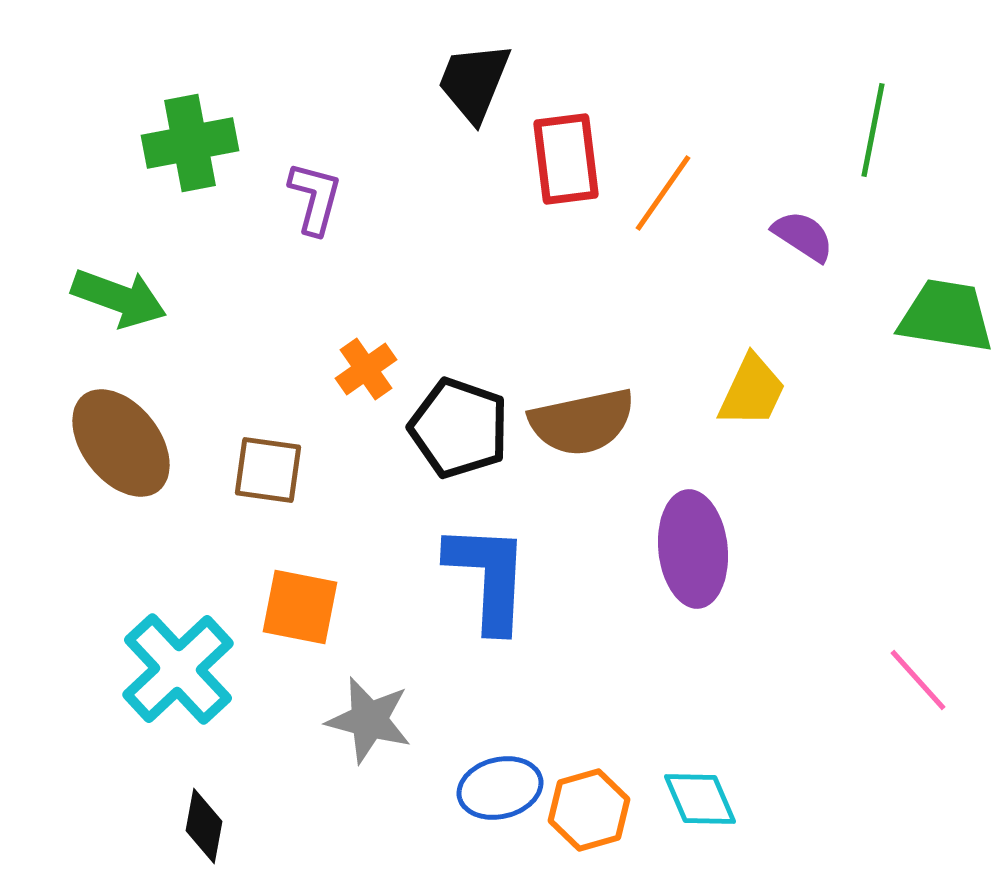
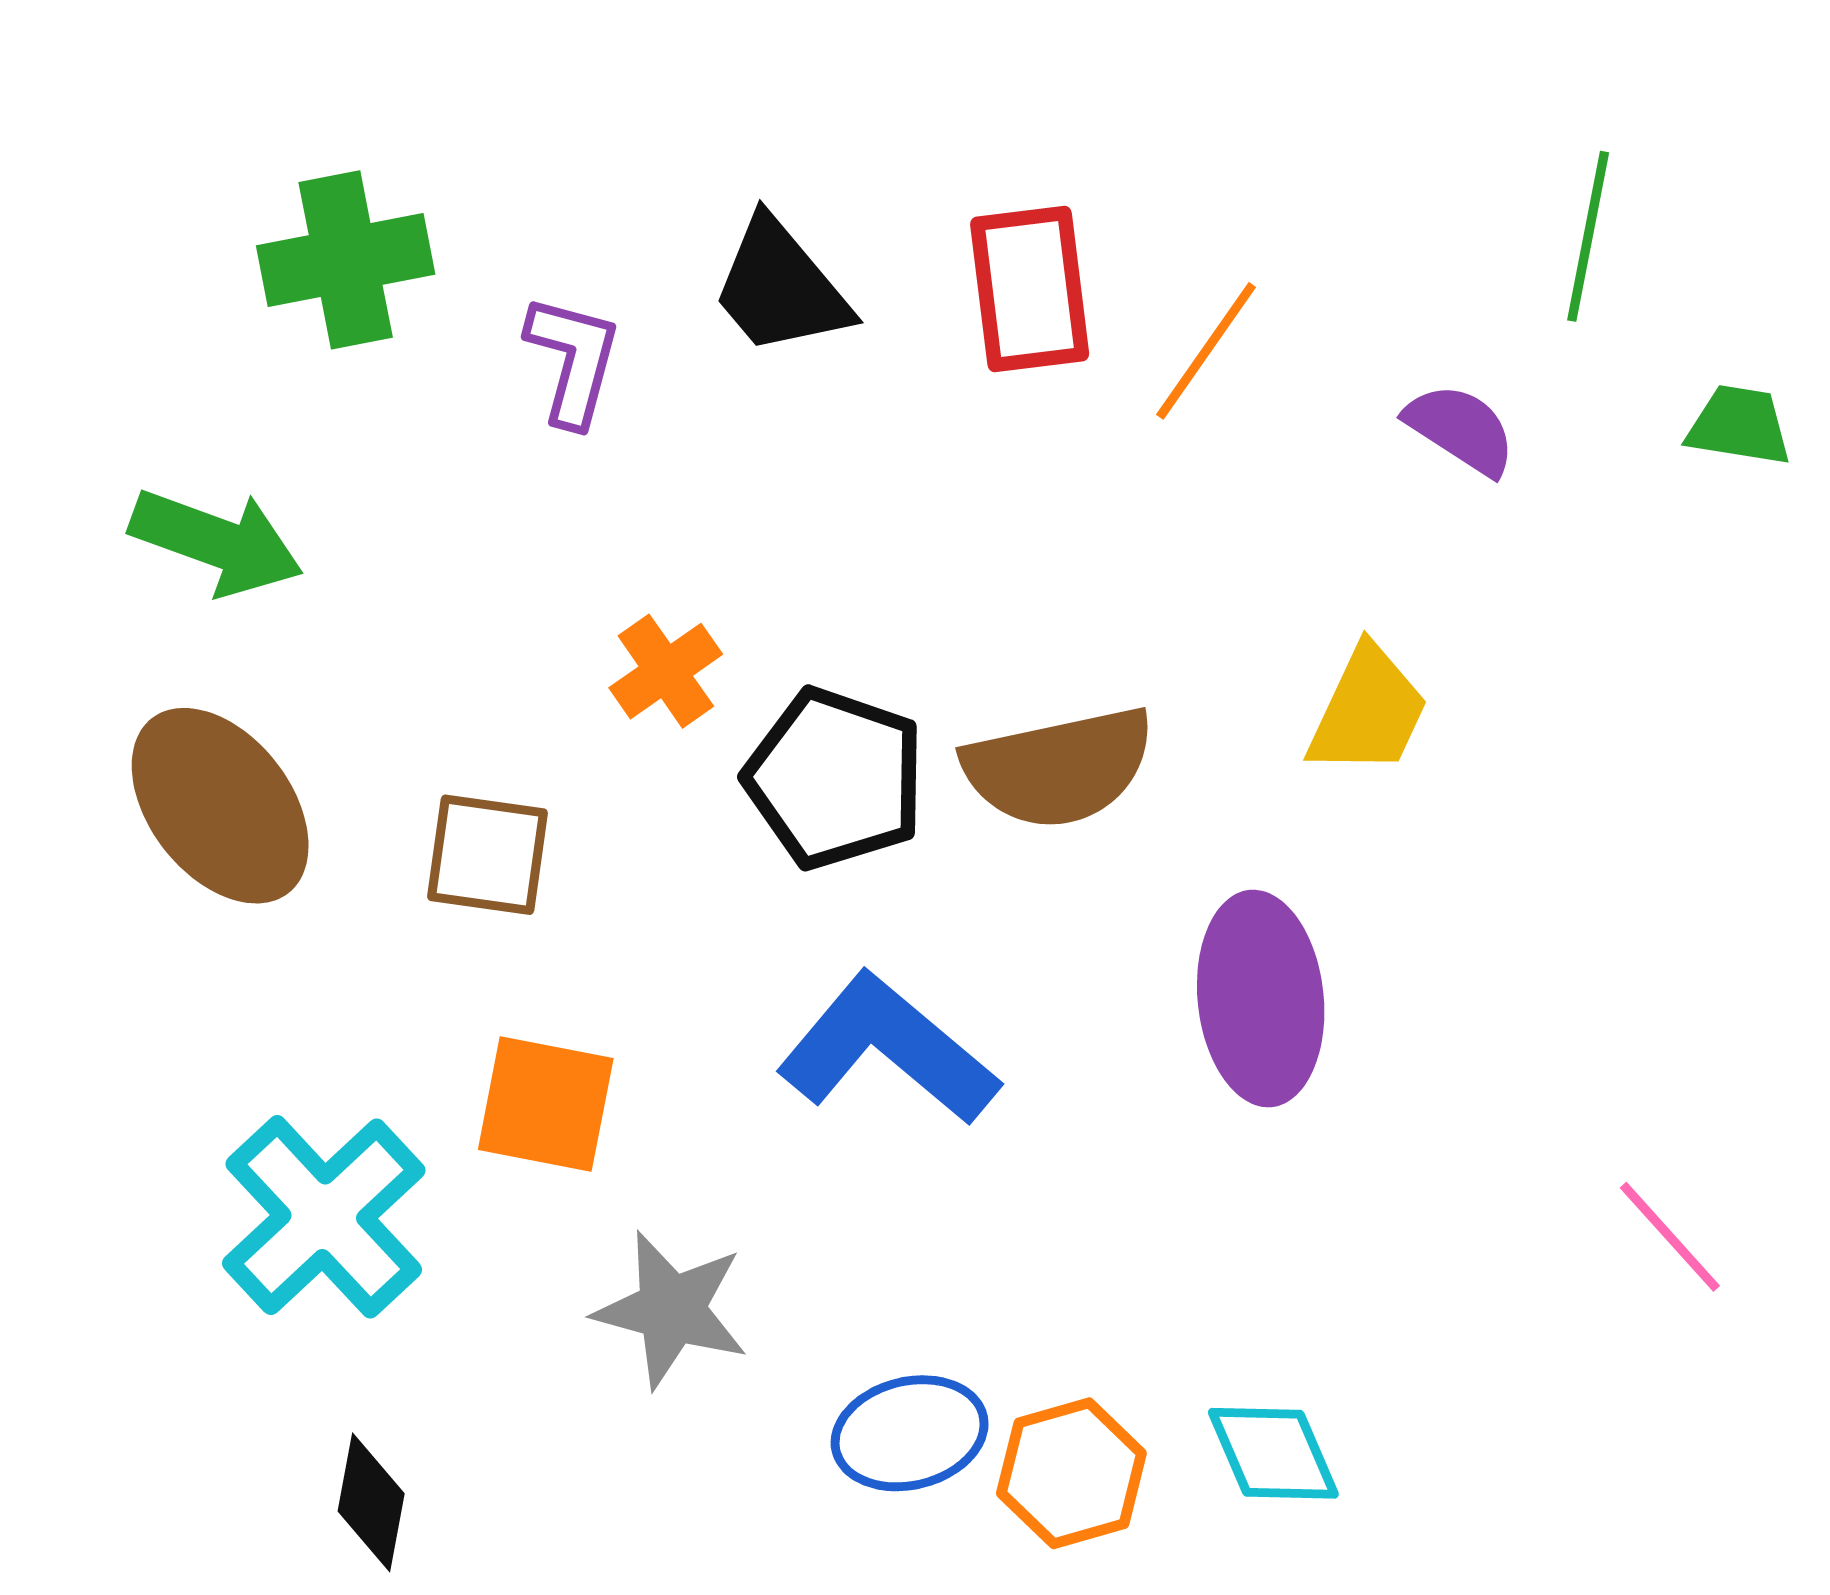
black trapezoid: (474, 82) -> (780, 287), moved, turned -62
green trapezoid: (946, 316) -> (1739, 425), moved, size x0.6
blue L-shape: (488, 577) -> (888, 1049), turned -53

